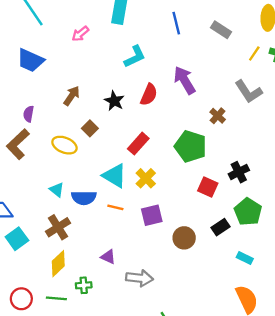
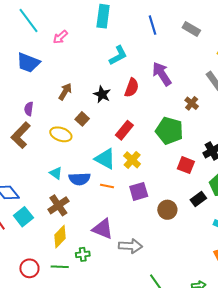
pink arrow: (80, 34) -> (60, 37), moved
purple triangle: (108, 257) -> (103, 229), size x1.6

